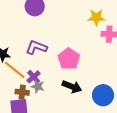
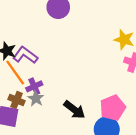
purple L-shape: (36, 47) -> (25, 55), moved
pink pentagon: (69, 59) -> (113, 108), moved

